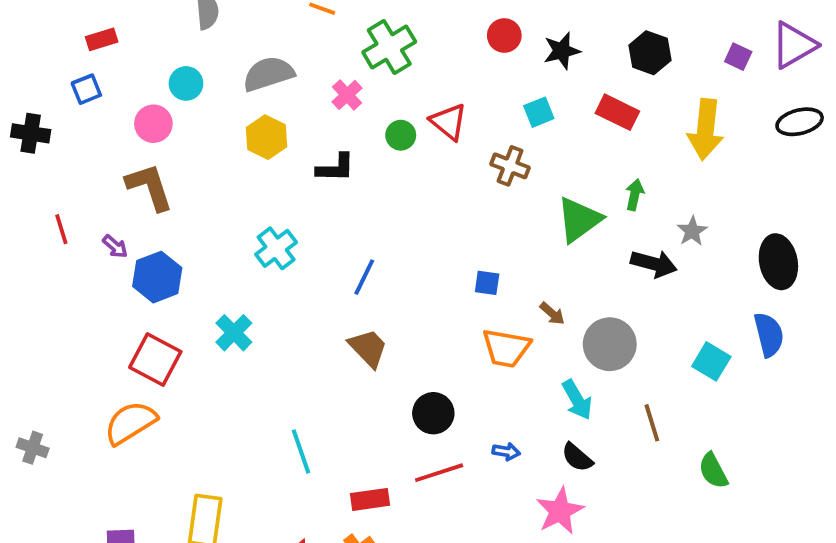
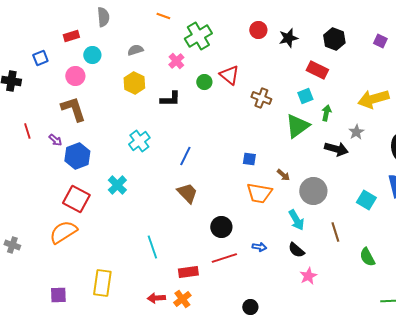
red rectangle: (102, 39) -> (71, 36), moved
gray semicircle: (268, 74) -> (135, 50), size x0.6
cyan square: (539, 112) -> (305, 96), moved
yellow arrow: (706, 129) -> (373, 99), moved, turned 68
pink star: (560, 511) -> (308, 276), moved, size x0.7

